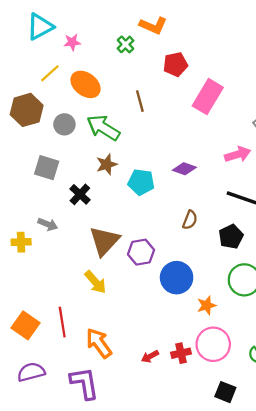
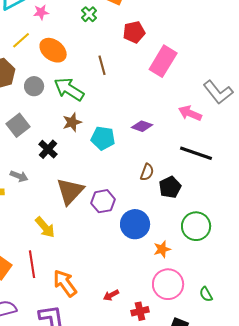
pink arrow: (238, 154) -> (190, 113), turned -140
gray square: (47, 168) -> (18, 125), turned 35
black pentagon: (231, 237) -> (170, 187), moved
yellow arrow: (96, 282) -> (45, 227), moved
red cross: (181, 353) -> (140, 311), moved

